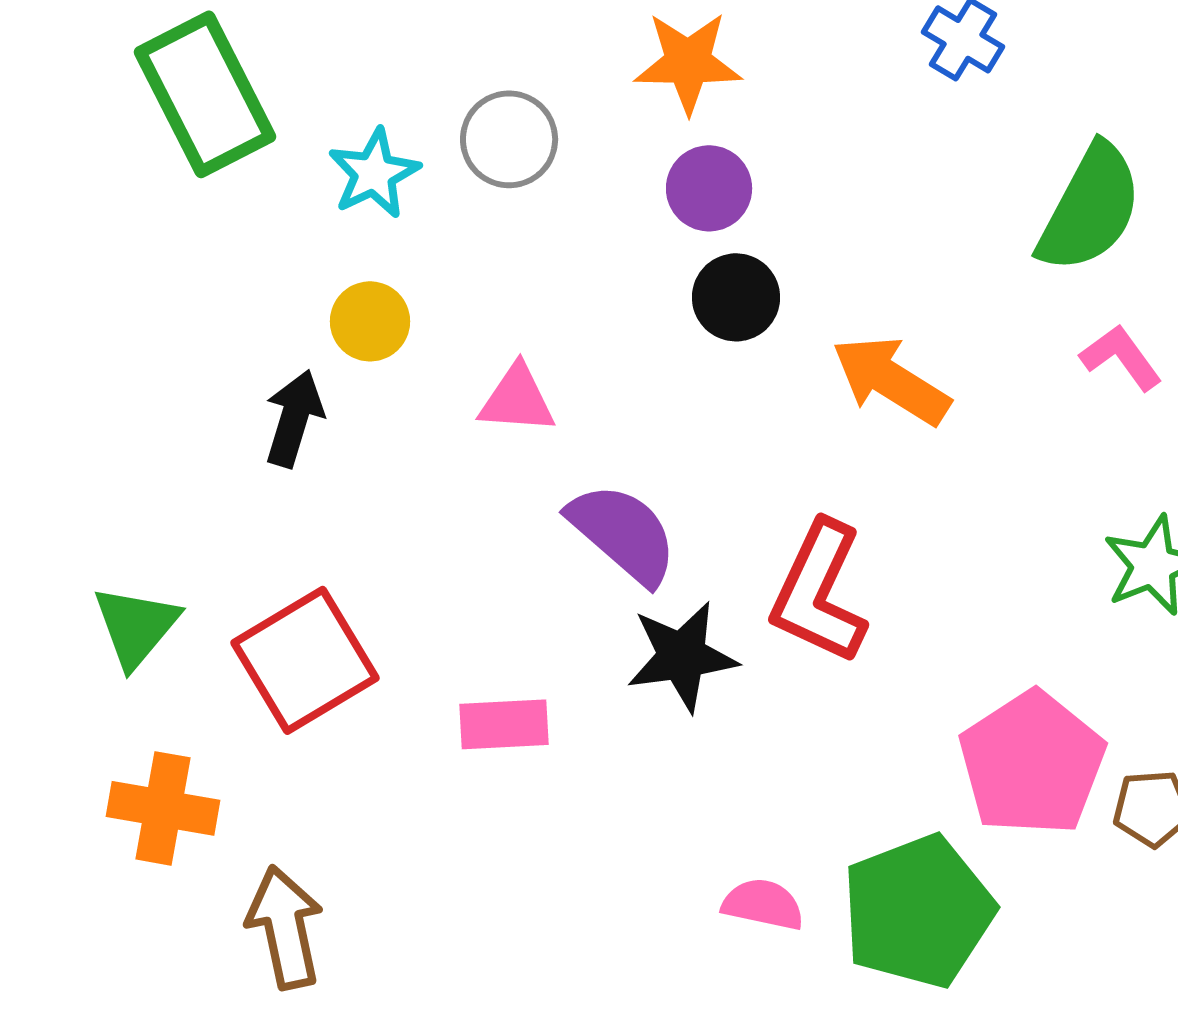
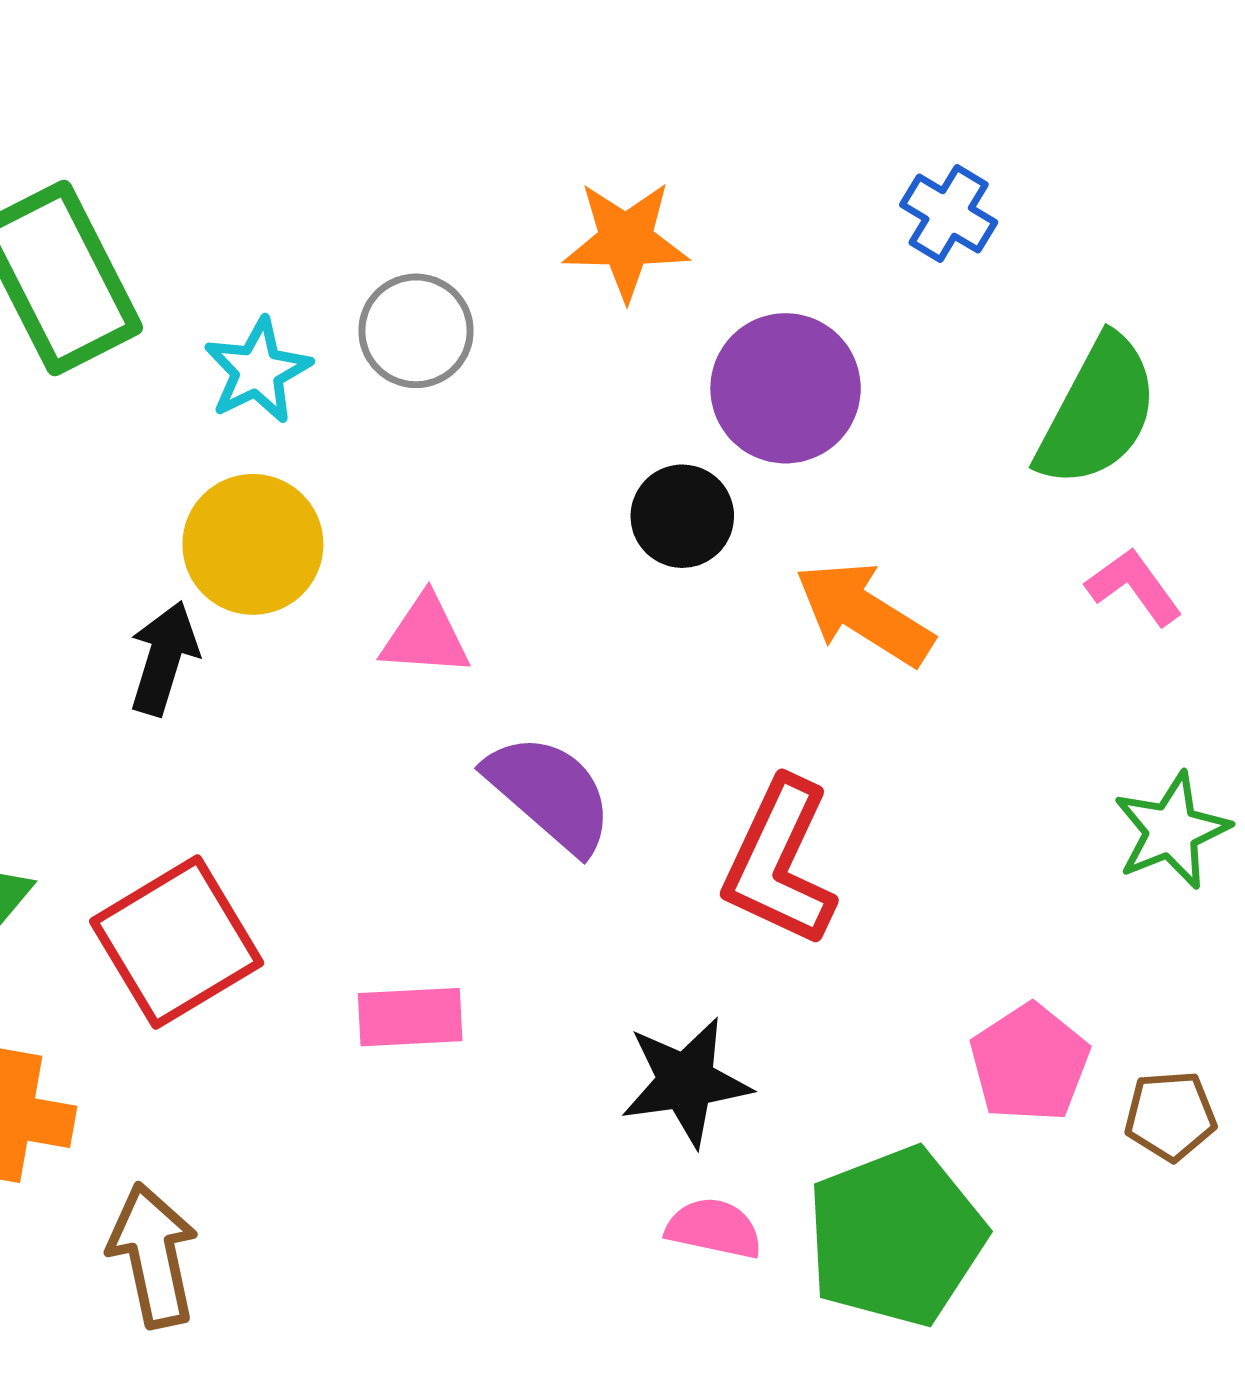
purple circle: (709, 188) -> (786, 388), moved, size x1.5
yellow circle: (370, 321) -> (253, 544), size x1.5
black star: (682, 656) -> (686, 1082), moved
pink pentagon: (1032, 763) -> (1030, 1063), size x0.7

